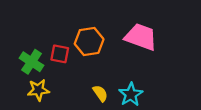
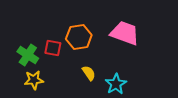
yellow semicircle: (100, 93) -> (89, 73), moved

